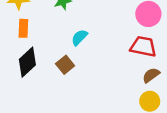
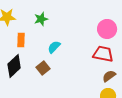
orange rectangle: (23, 28) -> (21, 40), moved

